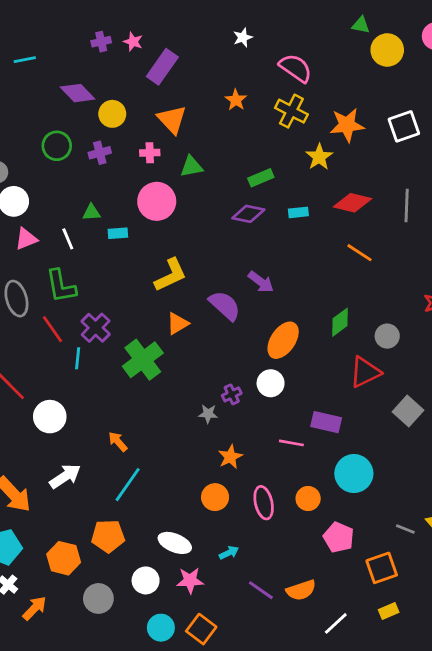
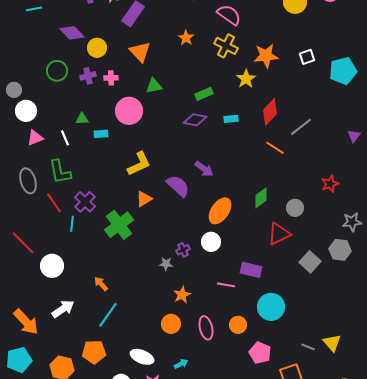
white square: (404, 126) -> (307, 57), size x0.7
pink cross: (150, 153) -> (111, 78), moved
red diamond: (352, 203) -> (270, 112), turned -60
gray line: (407, 206) -> (301, 127), moved, turned 50

